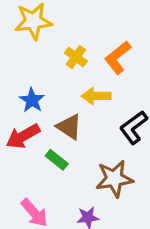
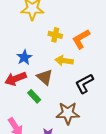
yellow cross: (76, 57) -> (55, 35), turned -32

